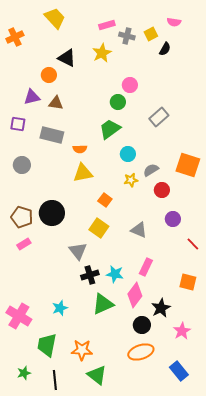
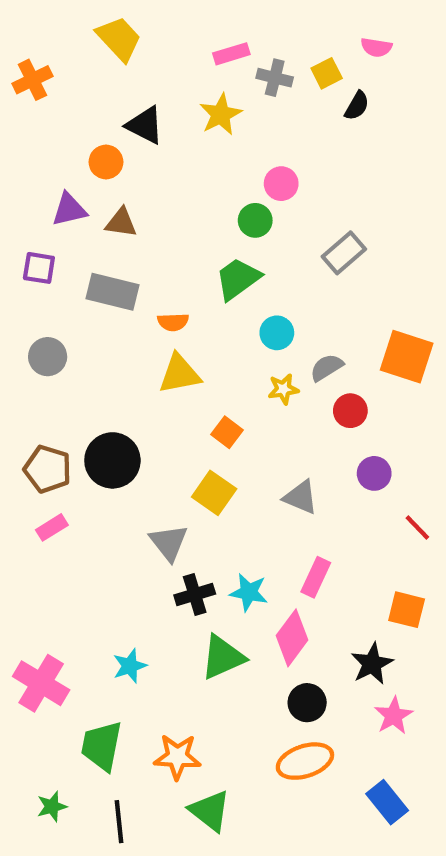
black star: (161, 308) -> (372, 664), moved

